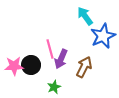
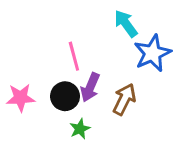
pink line: (50, 49) -> (74, 56), moved
black circle: (31, 65) -> (65, 96), moved

